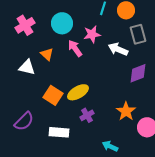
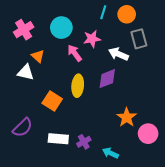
orange triangle: (47, 54) -> (38, 56), moved
purple diamond: (138, 73) -> (107, 79), moved
yellow ellipse: (78, 92) -> (78, 86), moved, turned -55
purple cross: (87, 115) -> (84, 142), moved

